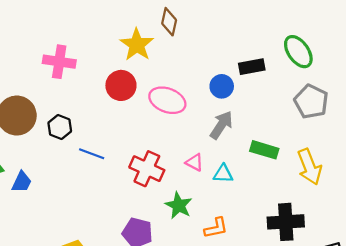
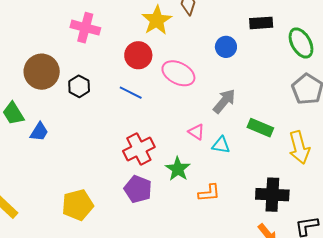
black rectangle: (252, 67) -> (261, 23), moved
blue circle: (222, 86) -> (226, 47), moved
blue line: (92, 154) -> (131, 93), moved
red cross: (147, 169) -> (139, 149), moved, turned 32

